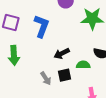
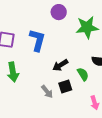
green semicircle: (83, 65) -> (83, 74), turned 64

